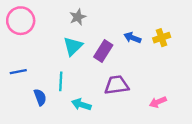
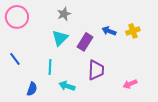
blue line: (18, 72) -> (15, 59), turned 64
purple trapezoid: (117, 85) -> (96, 70), turned 100
blue semicircle: (40, 97) -> (32, 89), moved, turned 40

